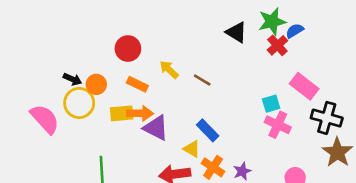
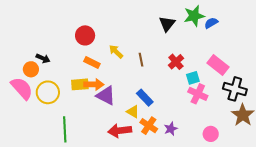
black triangle: (236, 32) -> (167, 24), turned 36
red cross: (277, 45) -> (176, 62), moved
brown line: (202, 80) -> (141, 60), turned 48
orange circle: (96, 84) -> (31, 69), moved
yellow circle: (79, 103) -> (48, 92), moved

